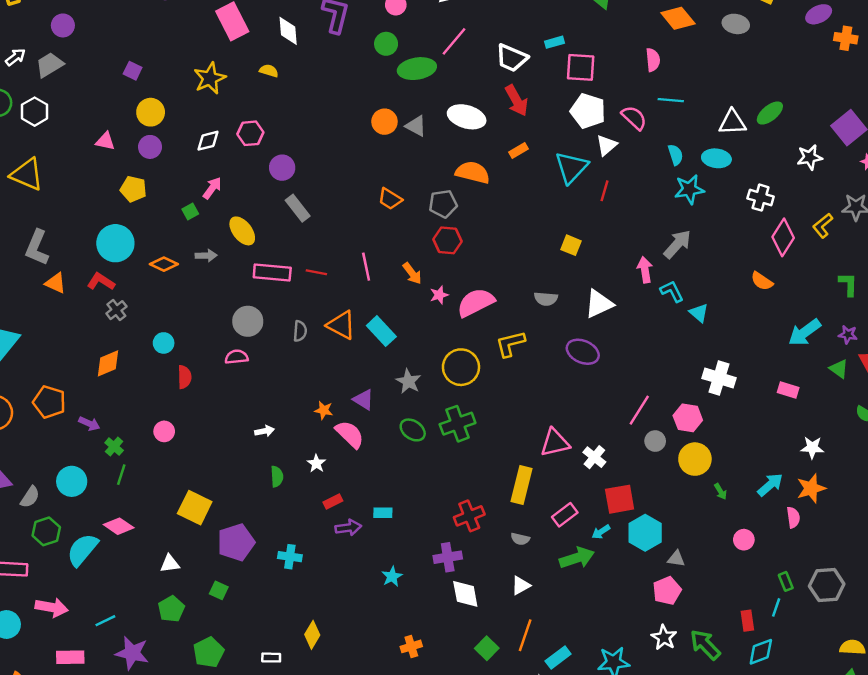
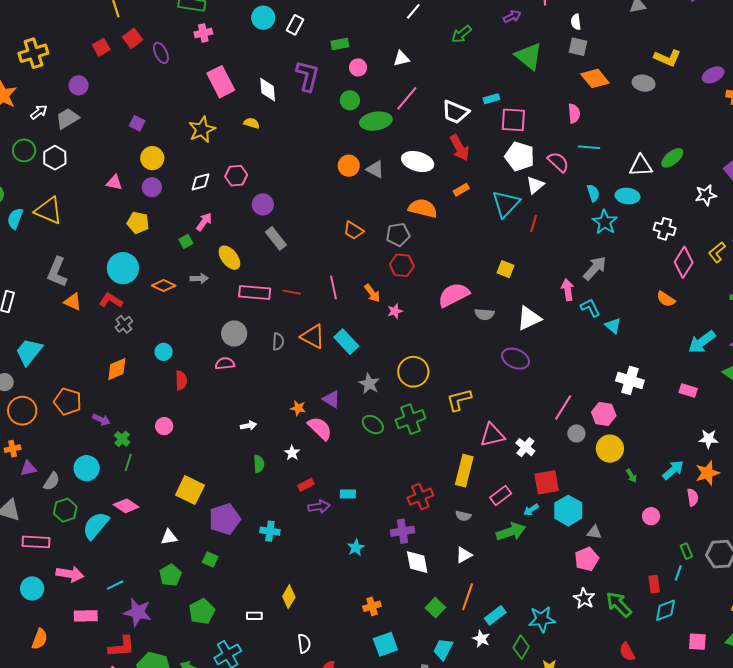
cyan star: (689, 189) -> (605, 222), turned -30
pink semicircle: (476, 303) -> (454, 295), moved
yellow L-shape: (510, 344) -> (459, 400), moved

